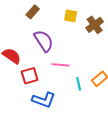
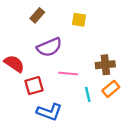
brown cross: (95, 25) -> (105, 65), moved, turned 30
purple semicircle: (44, 41) -> (49, 47), turned 100

